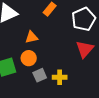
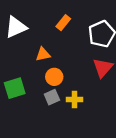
orange circle: (29, 58) -> (54, 77), moved

